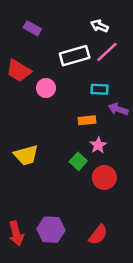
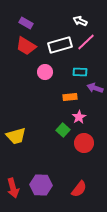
red trapezoid: (19, 71) -> (26, 46), moved
pink circle: (46, 88) -> (45, 72), moved
yellow trapezoid: (26, 155) -> (16, 136), moved

